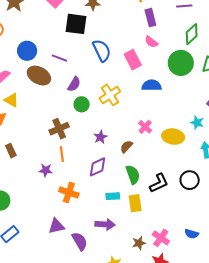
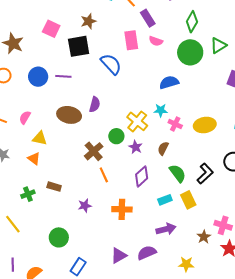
blue circle: (27, 51) -> (38, 77), moved
purple line: (59, 58) -> (63, 76), moved
pink rectangle: (133, 60) -> (131, 40), moved, turned 36
brown ellipse: (39, 76) -> (69, 115), moved
yellow cross: (110, 95) -> (137, 121), moved
green circle: (82, 104) -> (116, 136), moved
cyan star: (197, 123) -> (161, 110), moved
brown rectangle: (11, 151) -> (54, 187), turned -32
purple star: (46, 170) -> (85, 206), moved
purple triangle: (56, 226) -> (119, 256), moved
purple semicircle: (80, 241) -> (147, 253), turned -66

